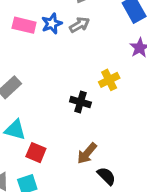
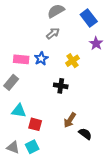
blue star: (52, 24) -> (41, 59), moved
pink rectangle: (24, 25) -> (21, 59), moved
yellow cross: (109, 80) -> (72, 61), moved

